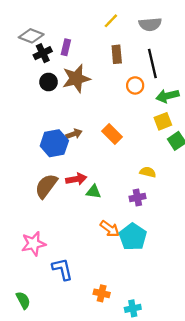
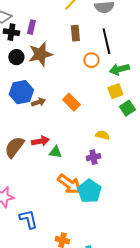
black cross: (43, 53) -> (11, 32), turned 35
blue hexagon: (54, 143) -> (21, 92), moved
orange arrow: (110, 229) -> (69, 184), size x1.4

